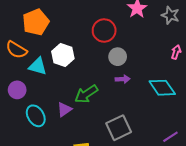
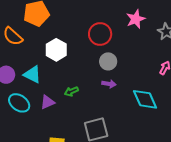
cyan triangle: (38, 66) -> (32, 75), moved
green arrow: (86, 94) -> (71, 91), size x0.6
cyan ellipse: (36, 116) -> (19, 103), turned -35

